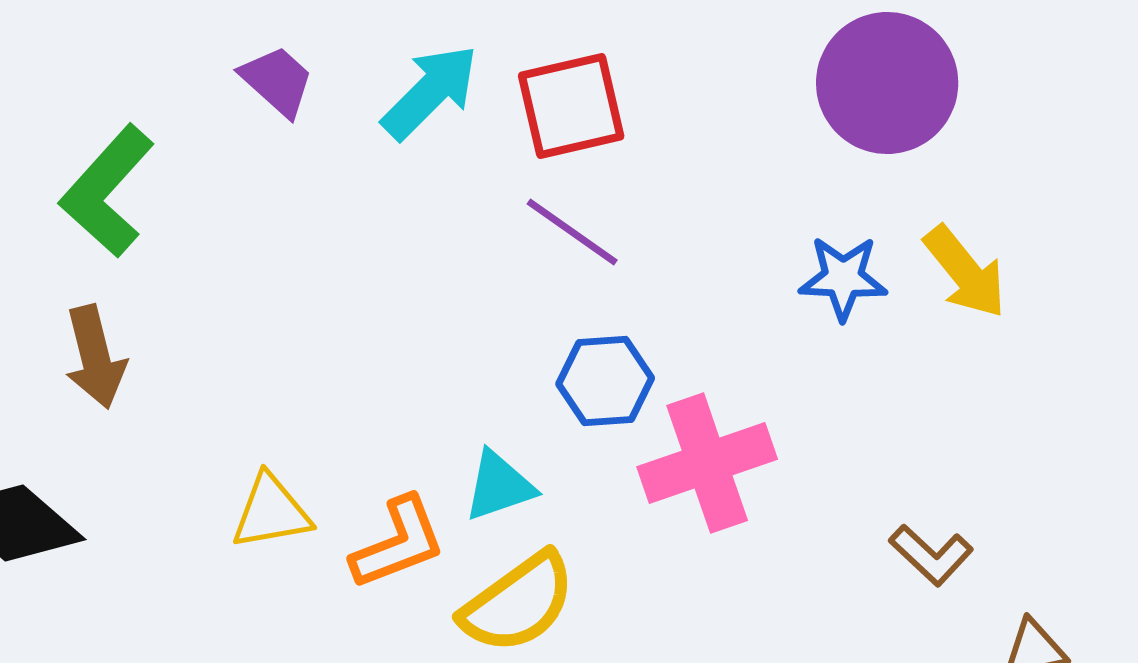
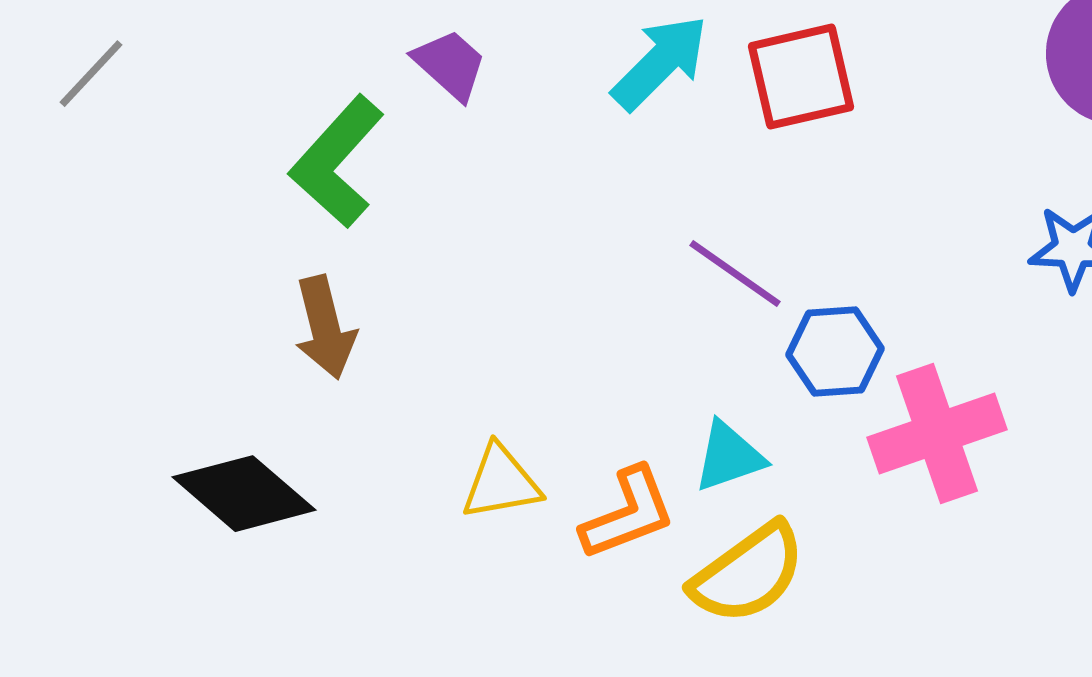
purple trapezoid: (277, 81) -> (450, 65), moved
purple line: (572, 232) -> (735, 274), moved

